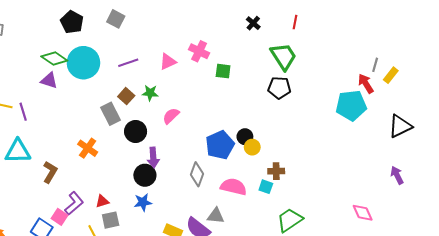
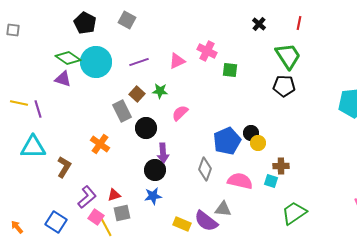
pink square: (59, 217) -> (96, 217), moved

